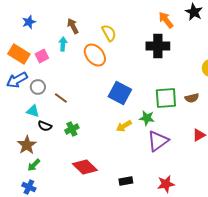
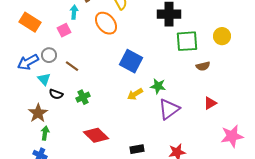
pink square: (42, 56) -> (64, 30), moved
blue arrow: (17, 80) -> (28, 62), moved
green square: (166, 98) -> (187, 41), moved
cyan triangle: (33, 111) -> (44, 79), turned 32
green arrow: (34, 165) -> (45, 133), turned 144

